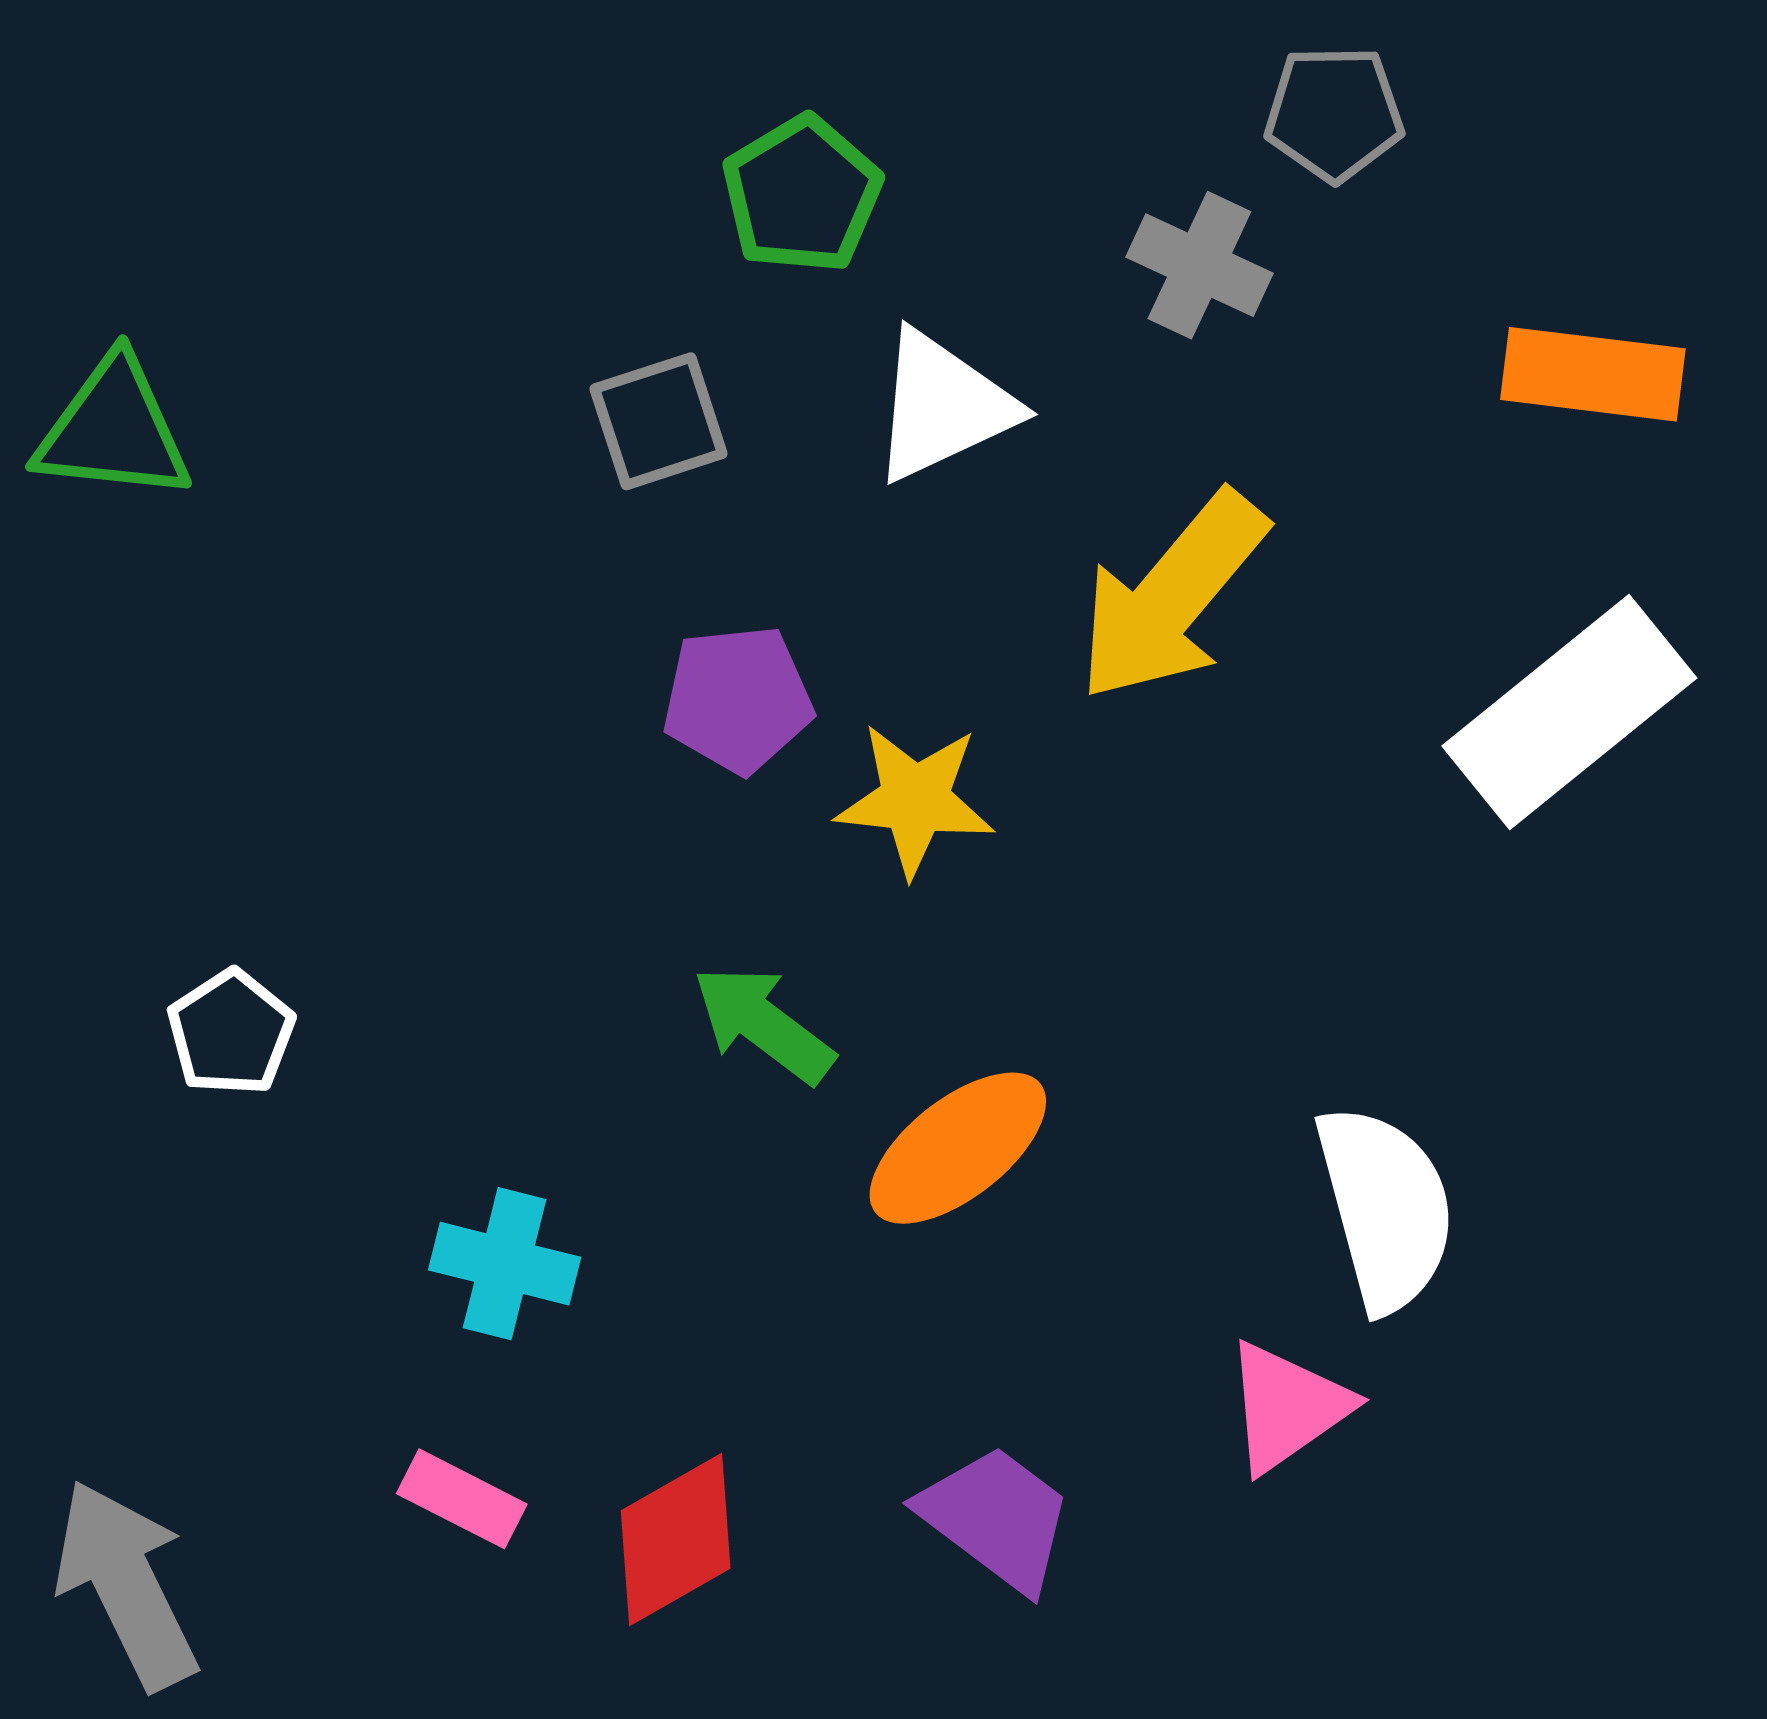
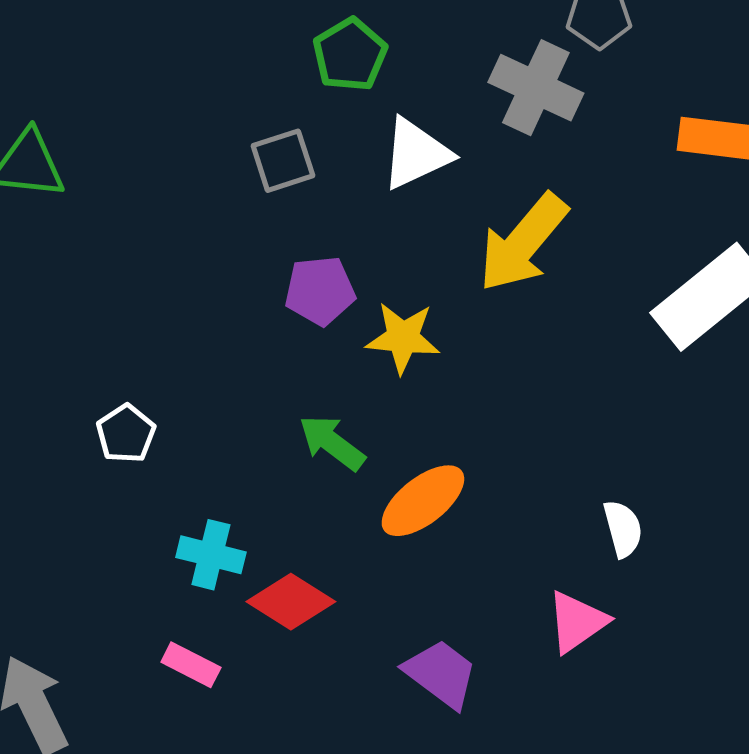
gray cross: (1199, 265) -> (536, 88), size x1.4
white pentagon: (231, 1033) -> (126, 434), moved
white semicircle: (1385, 1208) -> (623, 529), size x0.6
red diamond: (676, 1539) -> (291, 602), moved, turned 62

